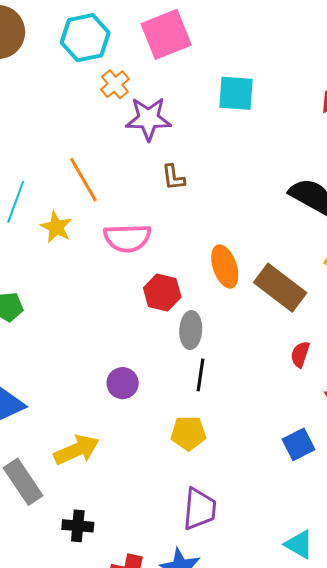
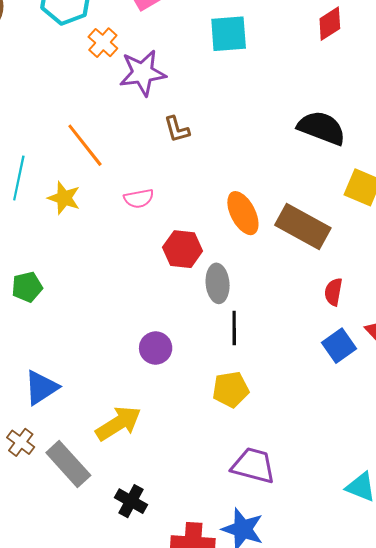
pink semicircle: (127, 238) -> (139, 198), size x0.6
blue square: (299, 444) -> (339, 346), moved
purple trapezoid: (200, 509) -> (253, 466), turned -72
black cross: (78, 526) -> (131, 501), turned 32

